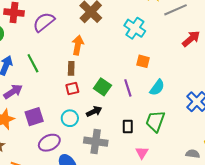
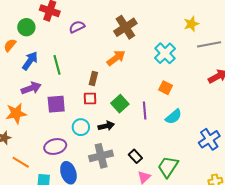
purple semicircle: (44, 22) -> (77, 27), size x0.7
orange arrow: (78, 45) -> (116, 58), moved, turned 30
purple square: (34, 117) -> (56, 104), moved
green trapezoid: (155, 121) -> (168, 167), moved
black rectangle: (128, 126) -> (135, 156), moved, turned -56
gray cross: (96, 142) -> (101, 156), turned -35

